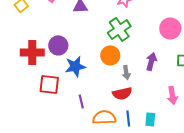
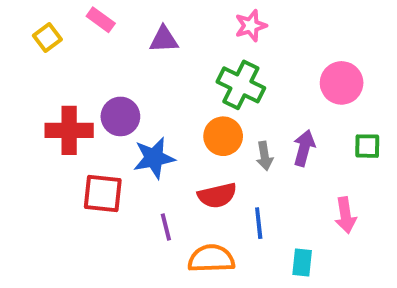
green cross: (119, 29) -> (241, 85), turned -30
gray arrow: (126, 72) -> (265, 156), moved
red semicircle: (122, 93) -> (217, 195), moved
blue line: (128, 118) -> (259, 223), moved

